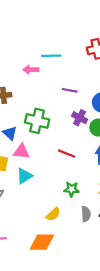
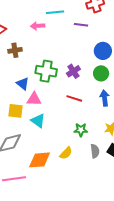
purple line: (70, 90) -> (81, 25), moved
purple cross: (80, 118) -> (73, 71), moved, turned 32
cyan triangle: (24, 176) -> (38, 121), turned -49
orange diamond: (42, 242) -> (40, 160), moved

